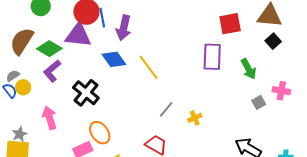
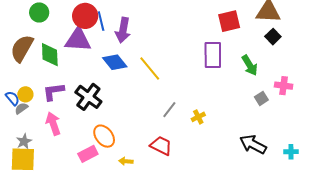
green diamond: (49, 49) -> (50, 55), turned 60
purple L-shape: (52, 71) -> (53, 92), moved, turned 35
gray semicircle: (13, 76) -> (21, 108), moved

